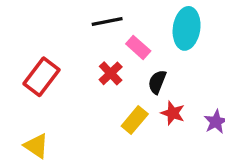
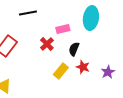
black line: (107, 21) -> (28, 13), moved
pink rectangle: (138, 47) -> (63, 29), turned -56

